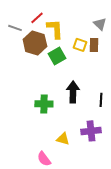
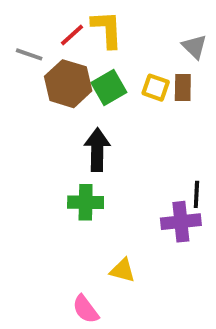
yellow L-shape: (55, 29) -> (107, 29), moved
green square: (57, 56) -> (109, 88), moved
black arrow: (73, 92) -> (97, 150), moved
purple cross: (91, 131) -> (181, 222), moved

